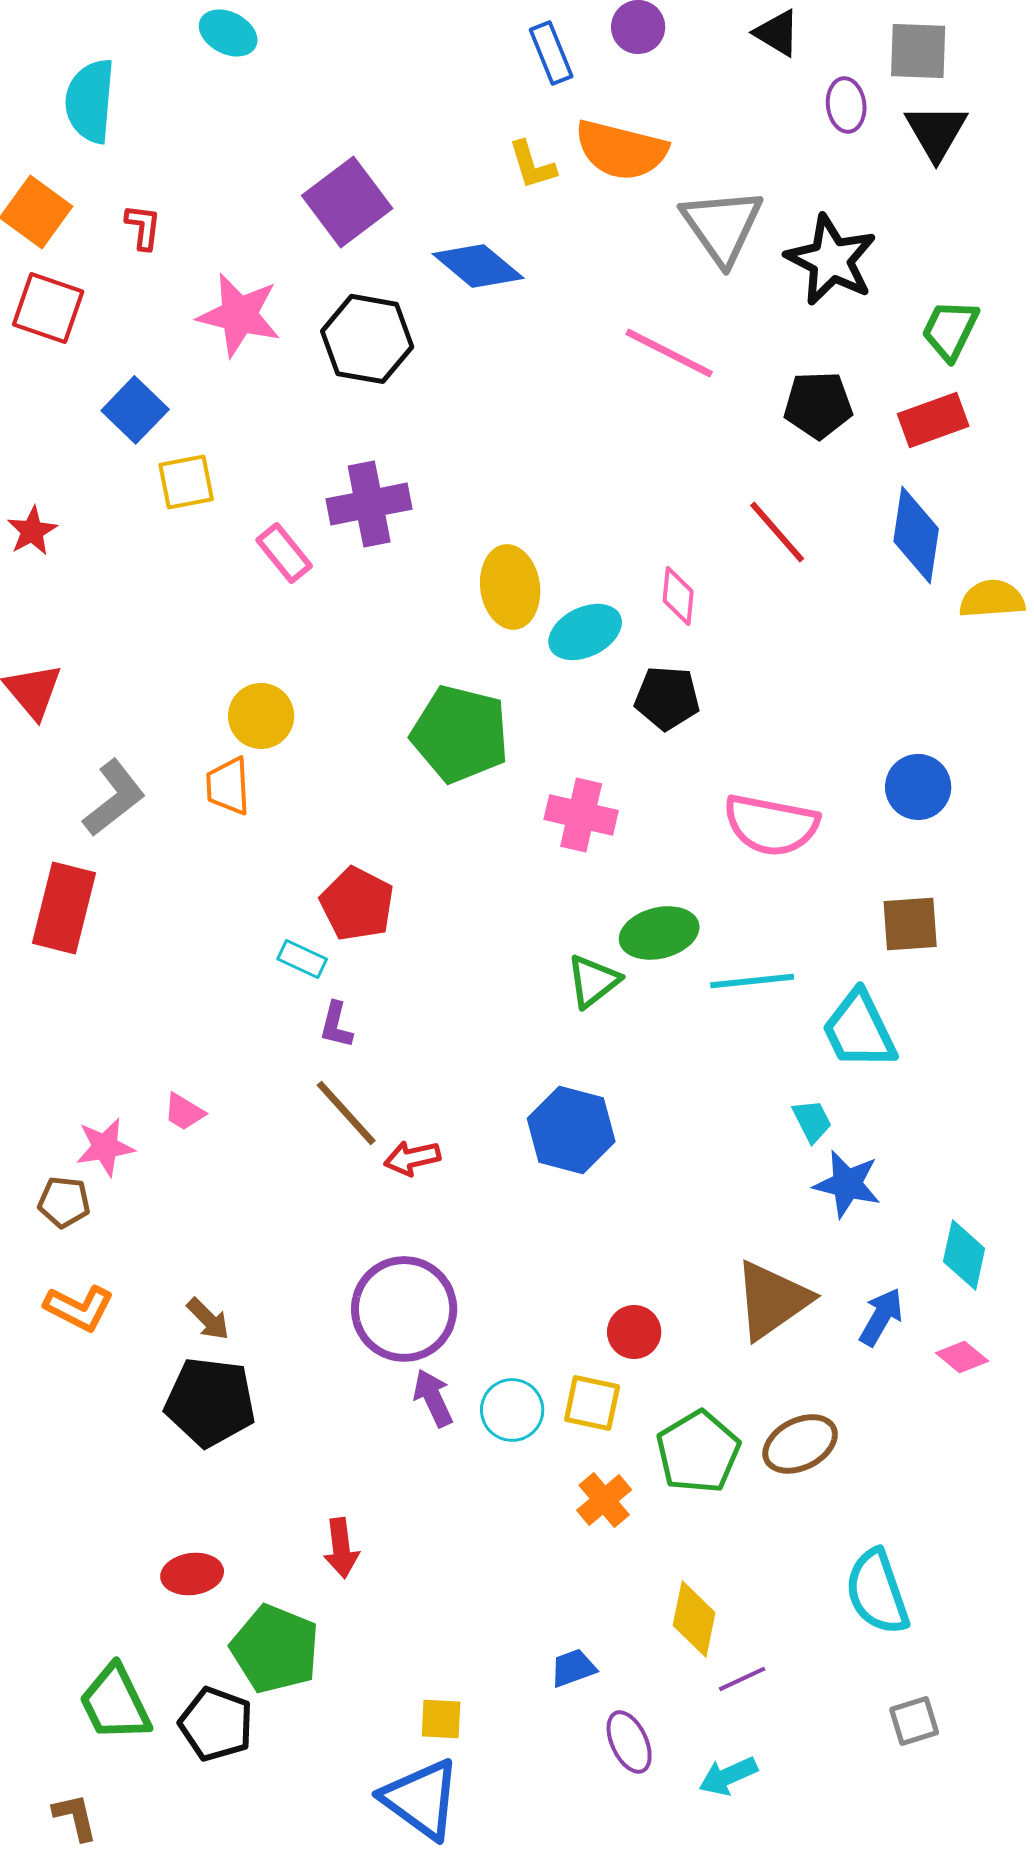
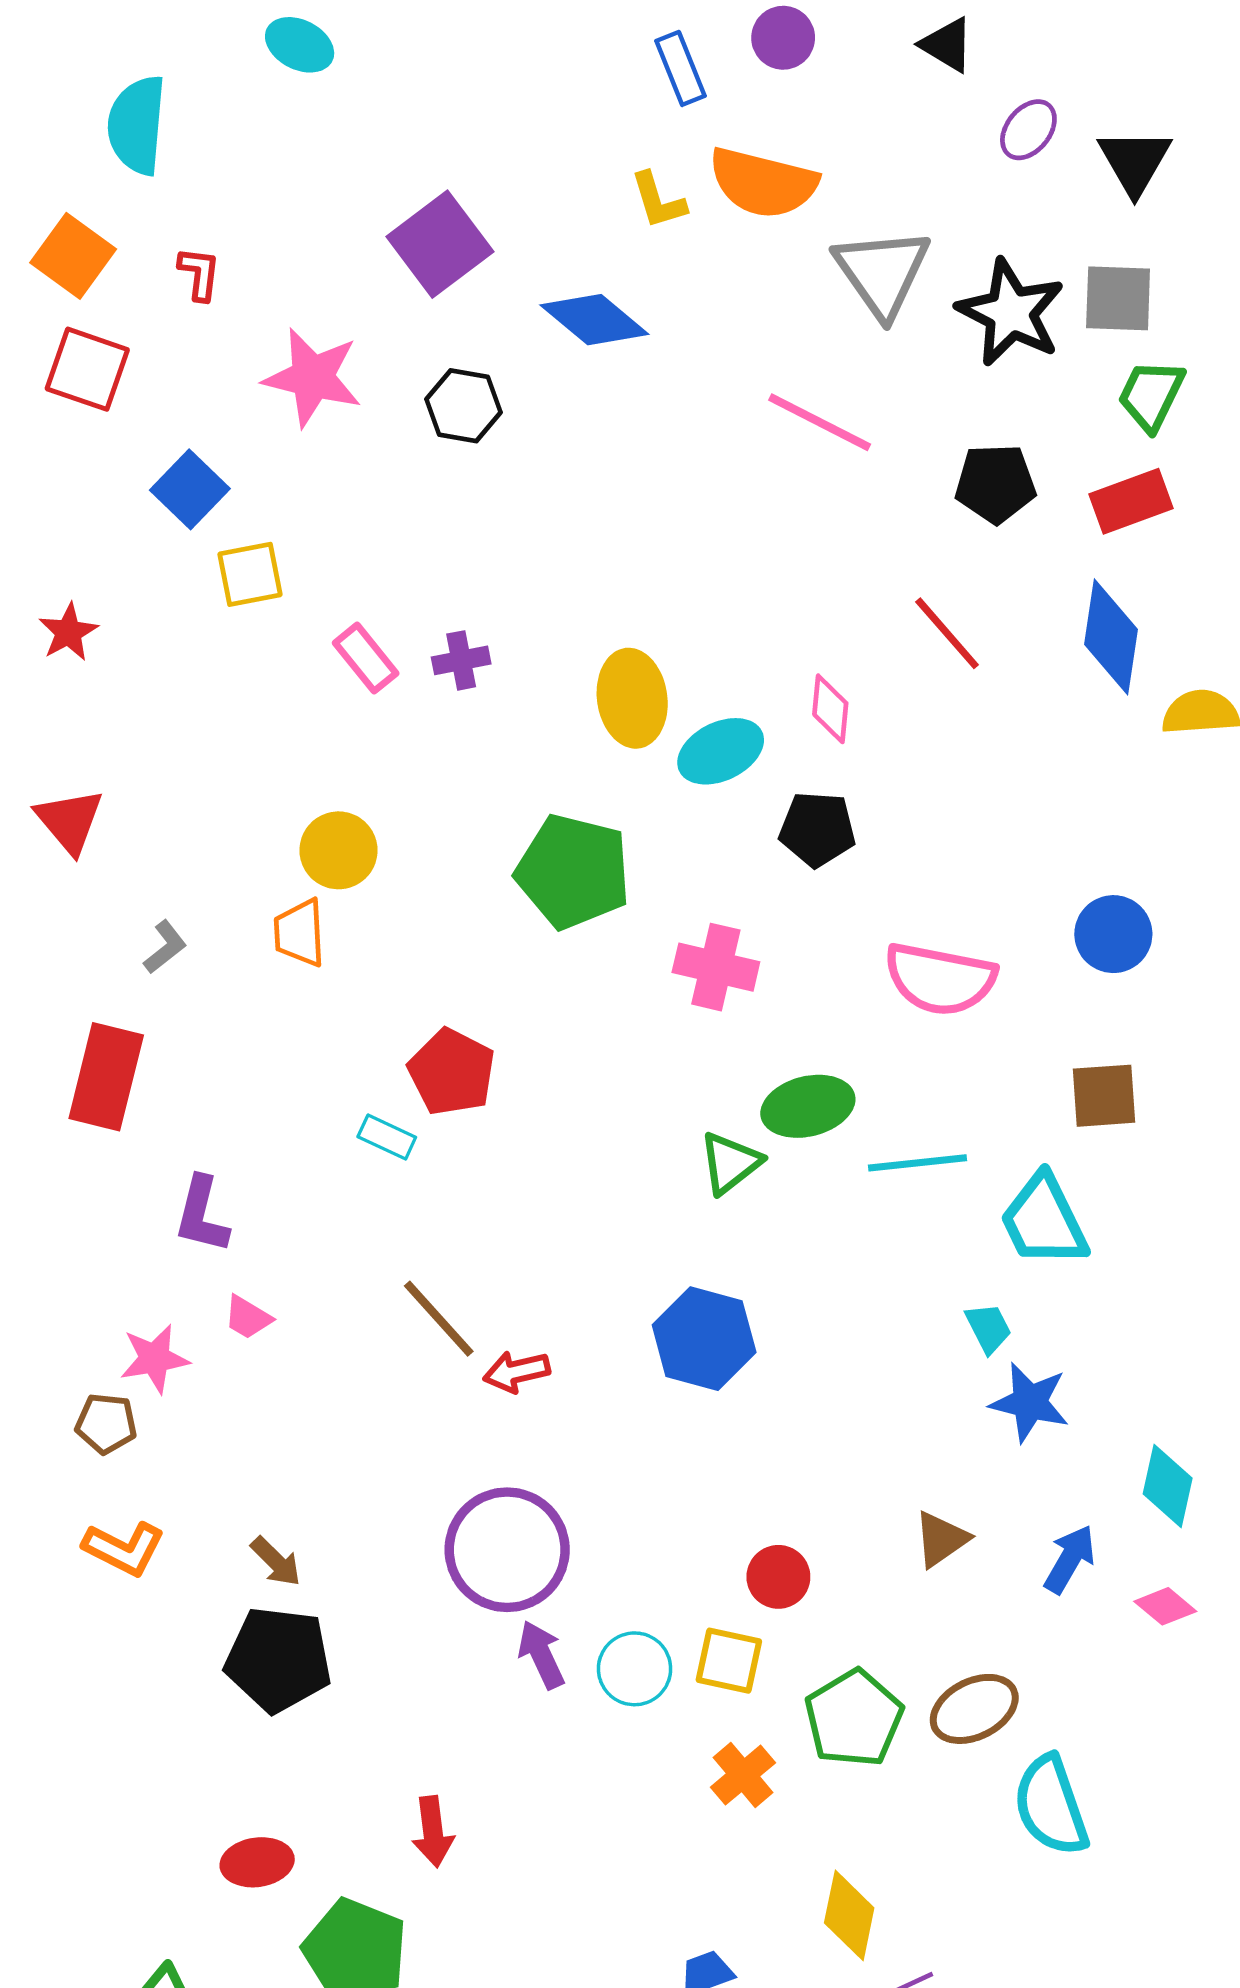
gray square: (918, 51) -> (1118, 298), moved
purple ellipse: (846, 105) -> (1028, 130), turned 46
black hexagon: (367, 339) -> (464, 406), size x0.7
purple cross: (369, 504) -> (461, 660), moved, size x0.6
gray L-shape: (114, 798) -> (165, 947), size x0.6
purple L-shape: (336, 1025) -> (202, 1215), moved, size x1.4
brown triangle: (772, 1300) -> (941, 1539), size x0.6
cyan semicircle: (877, 1592) -> (1051, 1806), moved

